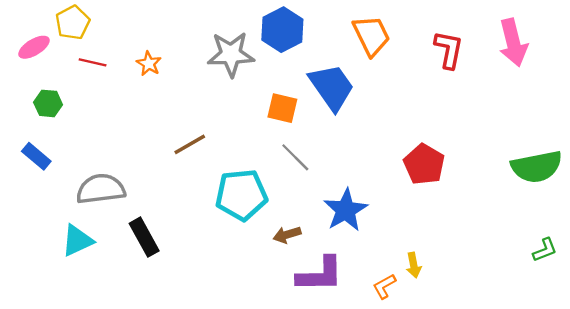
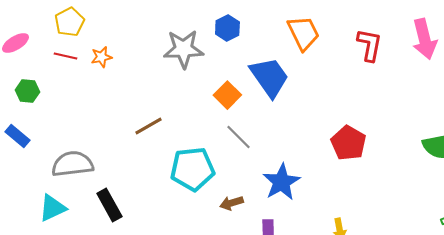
yellow pentagon: (73, 23) -> (69, 22), moved
blue hexagon: (282, 30) -> (227, 28), size x0.7
orange star: (149, 64) -> (101, 57), moved, turned 30
orange square: (282, 108) -> (227, 95), turned 32

